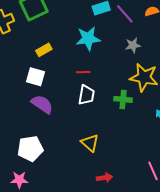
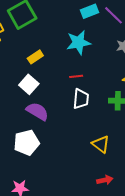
white square: (35, 77) -> (29, 84), turned 30
yellow triangle: (90, 143) -> (101, 144), moved
white pentagon: (30, 149) -> (26, 143), moved

